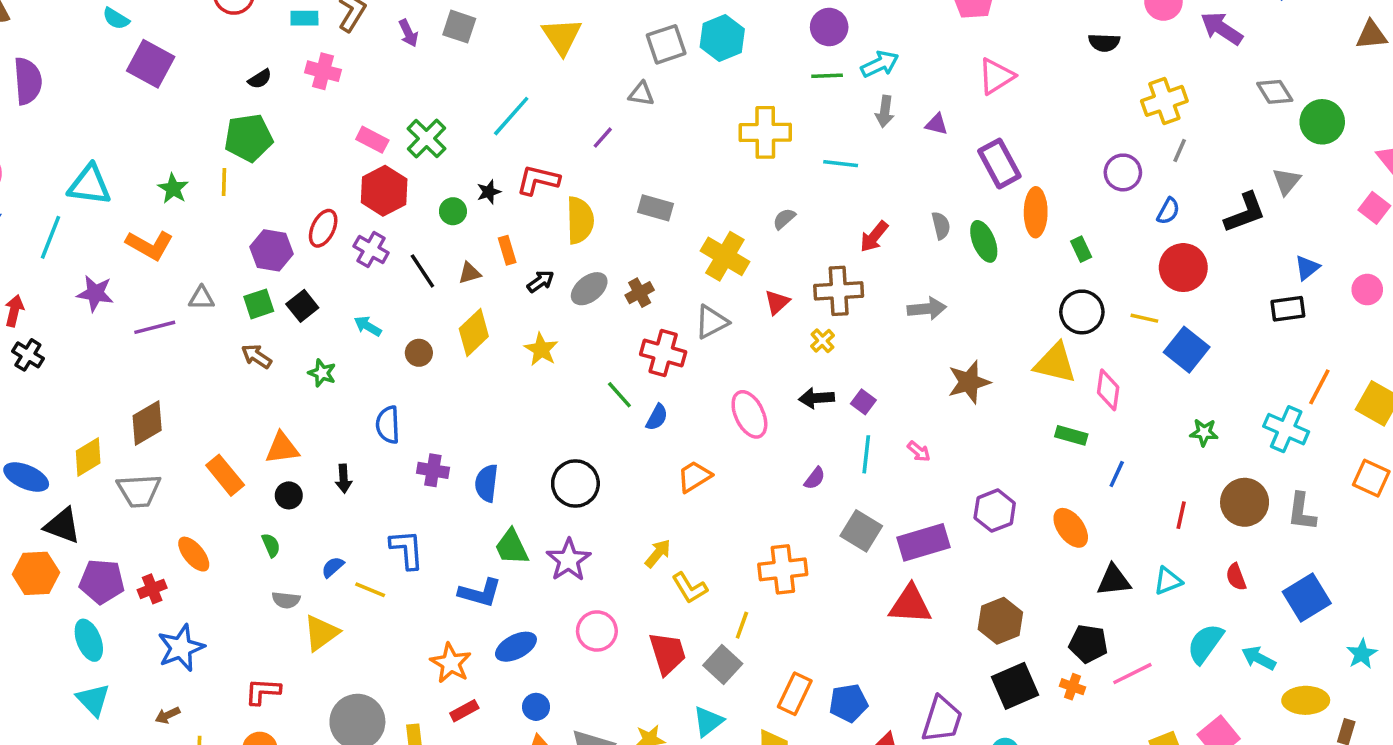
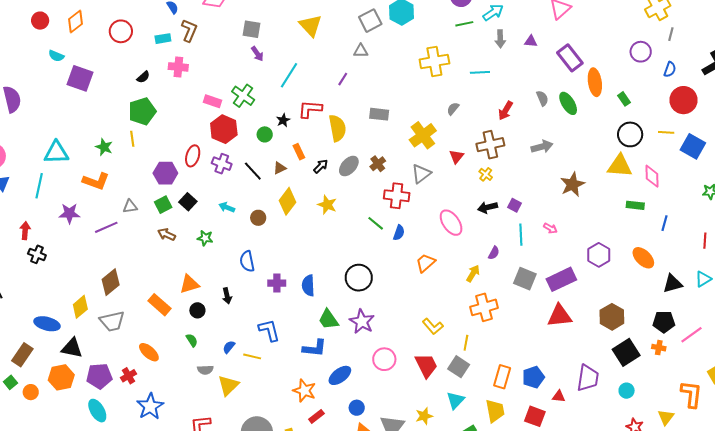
purple arrow: (408, 33) -> (257, 54), moved
yellow cross: (725, 256) -> (423, 135), turned 32
yellow arrow: (658, 553) -> (473, 273), moved

